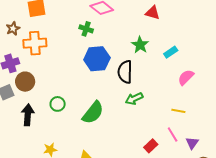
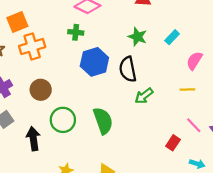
orange cross: (35, 43) -> (32, 46), moved
brown circle: (25, 82) -> (41, 90), moved
green circle: (58, 104) -> (63, 120), size x1.5
yellow line: (178, 111) -> (187, 89), moved
green semicircle: (93, 113) -> (103, 121), turned -45

